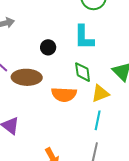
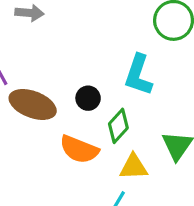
black circle: (48, 47) -> (88, 98), moved
green diamond: (83, 72) -> (118, 126), turned 30

